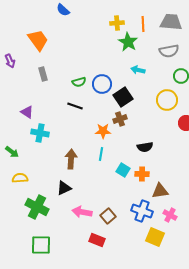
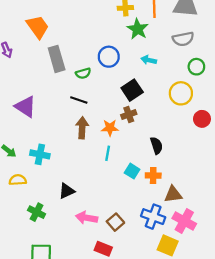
gray rectangle: (43, 74) -> (57, 59), moved, size x1.6
blue circle: (102, 84) -> (109, 57), moved
purple triangle: (27, 112) -> (25, 107), size x1.5
cyan cross: (40, 133) -> (40, 154), moved
black semicircle: (145, 147) -> (156, 146), turned -98
brown arrow: (71, 159) -> (82, 128), moved
green cross: (37, 207) -> (37, 212), size x0.7
pink cross: (170, 215) -> (184, 221), size x1.5

